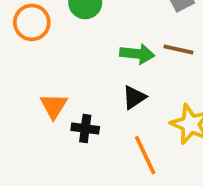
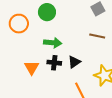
green arrow: (137, 54) -> (53, 43), moved
black cross: (85, 128) -> (54, 63), moved

